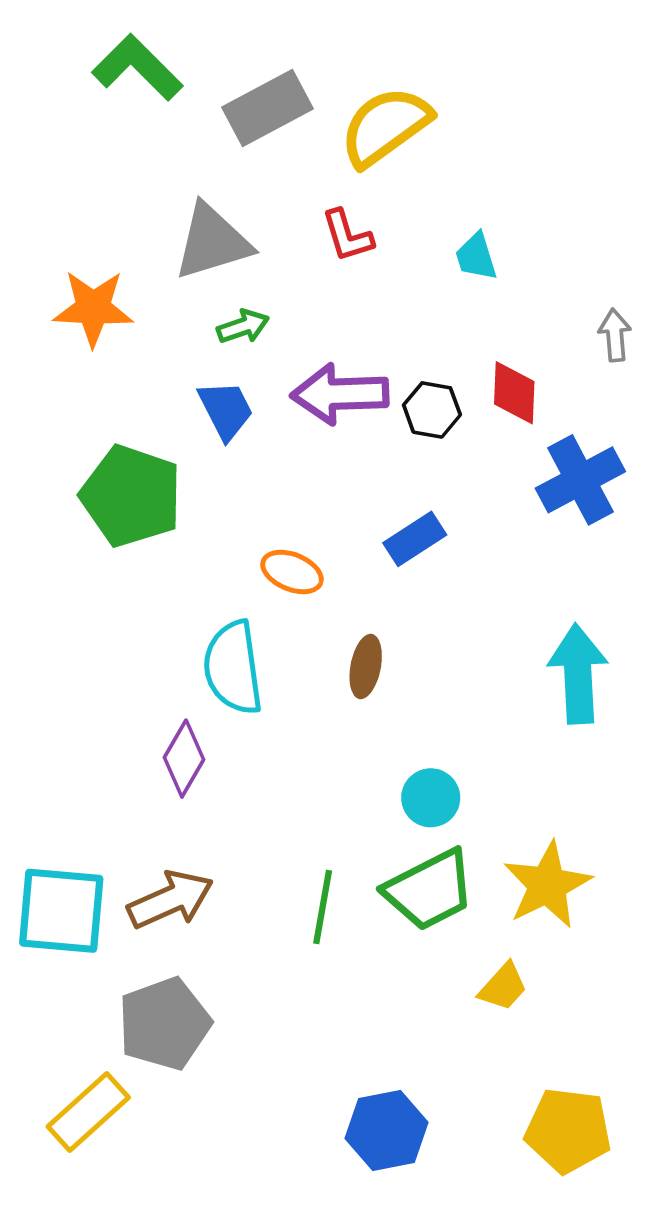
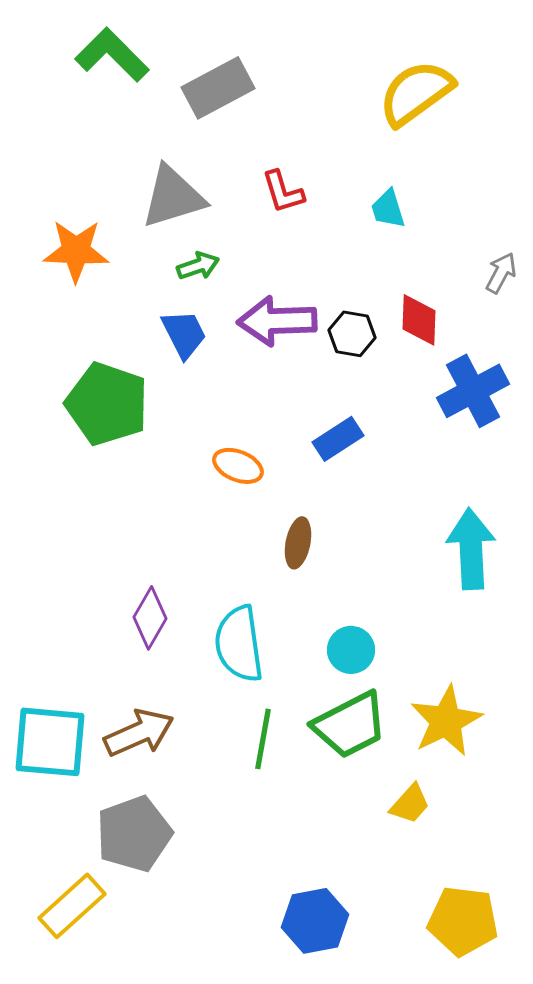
yellow semicircle: (385, 126) -> (416, 93), moved
gray arrow: (615, 335) -> (501, 273), turned 33
cyan semicircle: (233, 668) -> (239, 644), moved

